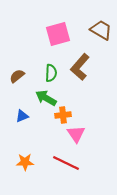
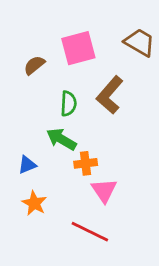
brown semicircle: (17, 76) -> (34, 65), moved
orange star: (25, 162) -> (34, 203), moved, turned 30

